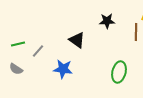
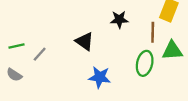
blue star: (63, 69) -> (100, 77), moved
green ellipse: (119, 72) -> (145, 63), moved

